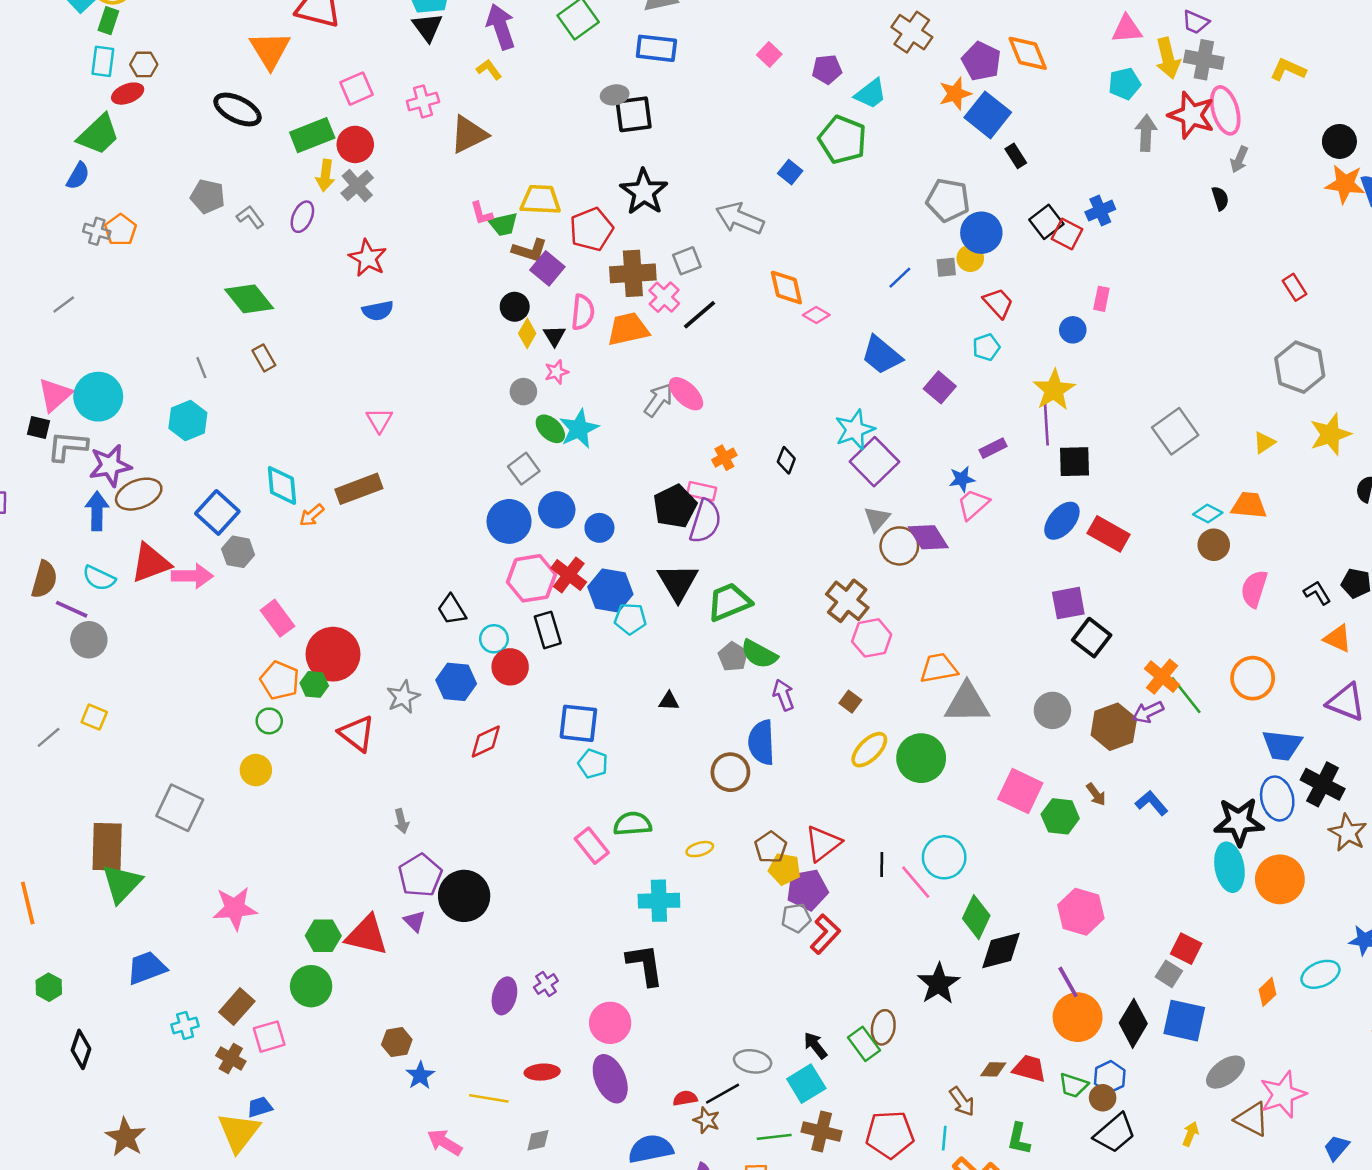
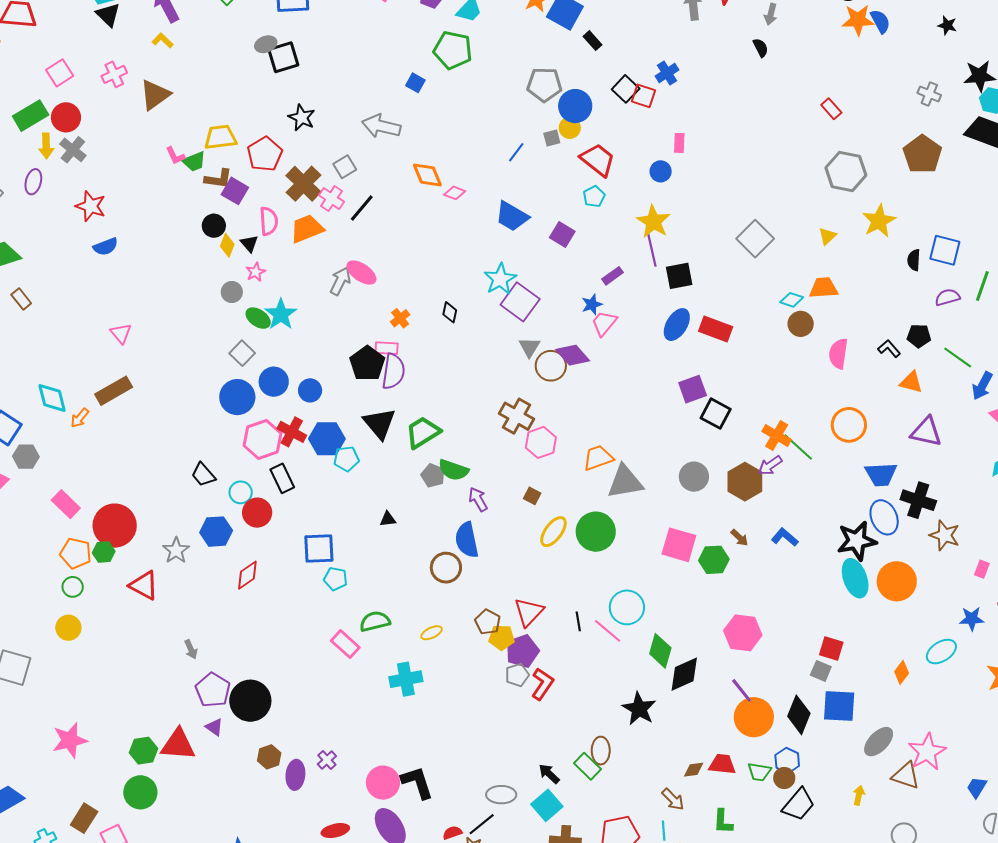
black star: (644, 192) -> (302, 117), size x0.7
brown cross: (633, 273) -> (304, 184), turned -33
red trapezoid: (998, 303) -> (598, 160), size x1.4
black L-shape: (645, 965) -> (417, 782), moved
brown hexagon: (397, 1042) -> (269, 757), moved

